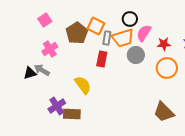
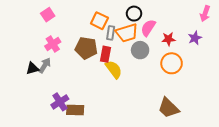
brown pentagon: (77, 33) -> (86, 48), moved, turned -30
gray arrow: (42, 70) -> (45, 65), turned 91
yellow semicircle: (83, 85) -> (114, 69), moved

